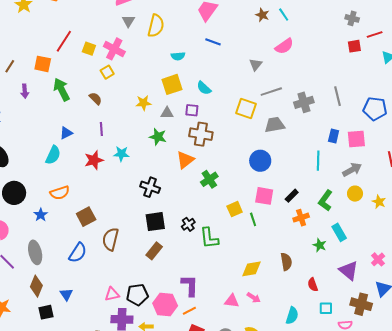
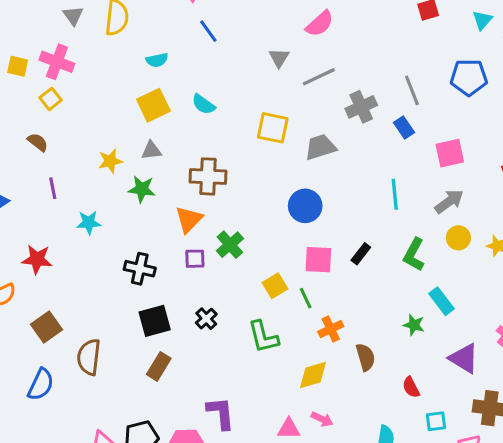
blue line: (213, 42) -> (208, 31), turned 42
gray line: (271, 92) -> (319, 77), moved
yellow star: (143, 103) -> (110, 161), moved
blue pentagon: (375, 109) -> (469, 77), moved
purple square: (192, 110) -> (195, 259), moved
blue rectangle: (334, 136) -> (404, 128), moved, turned -40
red star: (94, 160) -> (37, 259), moved, turned 30
orange cross: (301, 218) -> (331, 329), moved
green L-shape: (209, 238) -> (263, 337), moved

